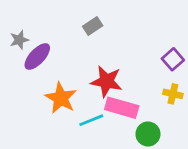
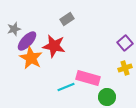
red star: (106, 81) -> (54, 46), moved
yellow cross: (173, 94) -> (125, 68), turned -32
orange star: (61, 98) -> (31, 58), moved

